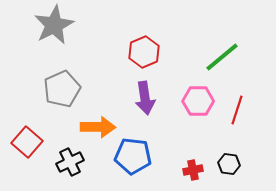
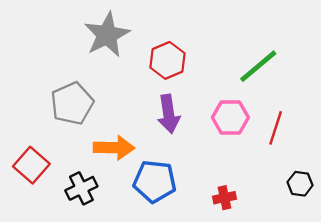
gray star: (54, 25) -> (107, 35), moved
black hexagon: (229, 164) -> (300, 184), moved

